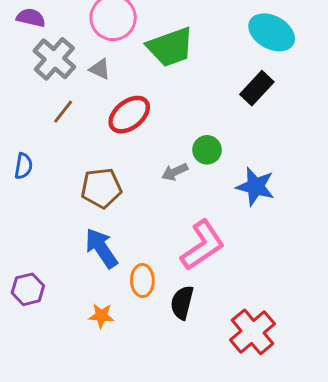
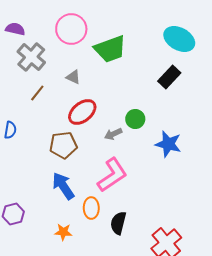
gray triangle: (100, 69) -> (73, 77), moved
red ellipse: (129, 115) -> (82, 112), moved
pink L-shape: (203, 245) -> (112, 175), moved

